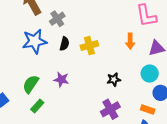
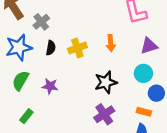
orange arrow: (130, 41) -> (111, 43), moved
black star: (114, 79) -> (106, 82), size x1.5
green semicircle: (31, 84) -> (20, 81), moved

